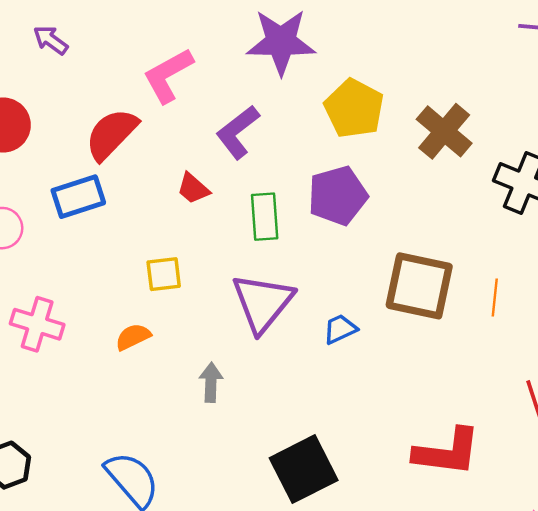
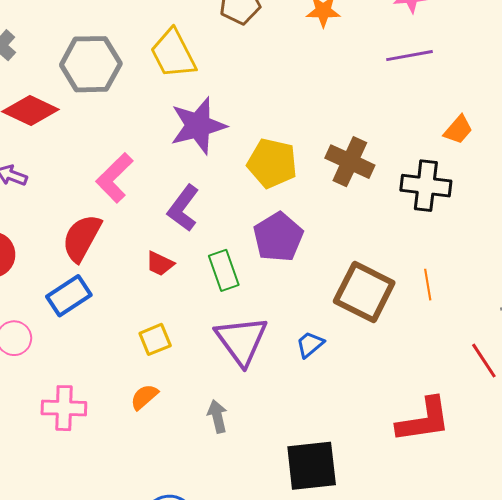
brown square: (419, 286) -> (364, 292), turned 30
black square: (304, 469) -> (312, 466), turned 36

